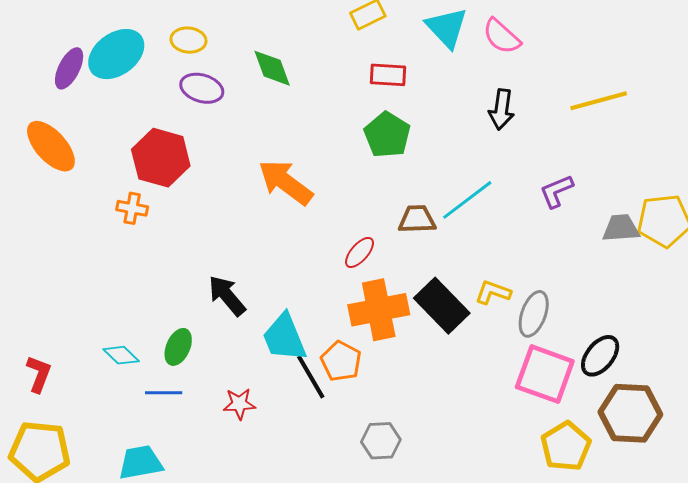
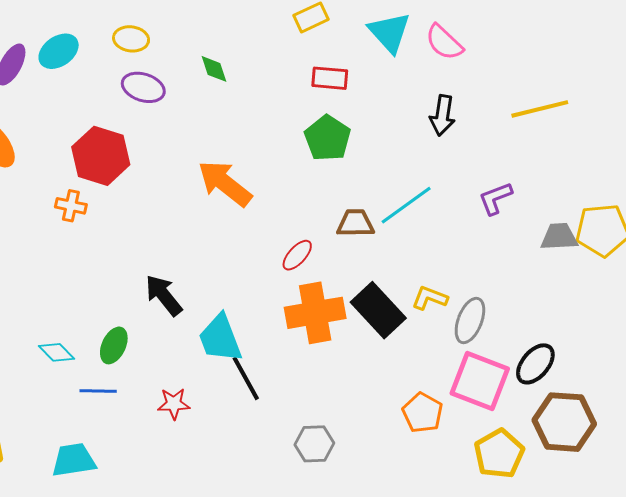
cyan ellipse: (116, 54) -> (59, 51), size x0.7
green diamond: (272, 68) -> (214, 69), size x0.7
orange pentagon: (341, 361) -> (423, 413), moved

